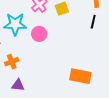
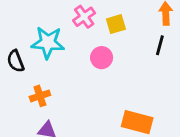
pink circle: (39, 34) -> (102, 58), moved

